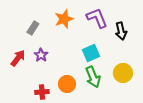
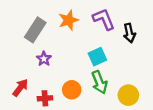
gray rectangle: (33, 28) -> (35, 30), size x1.6
red arrow: (18, 58) -> (20, 88), moved
yellow circle: (123, 73) -> (128, 95), moved

